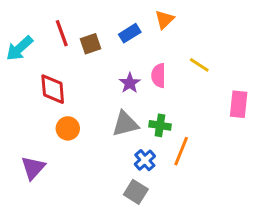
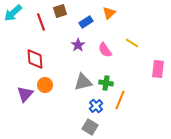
brown square: (90, 44) -> (60, 11), moved
cyan arrow: (19, 48) -> (13, 13), moved
pink semicircle: (158, 76) -> (105, 50), turned -35
purple star: (130, 83) -> (78, 45), moved
purple triangle: (33, 168) -> (25, 94), moved

